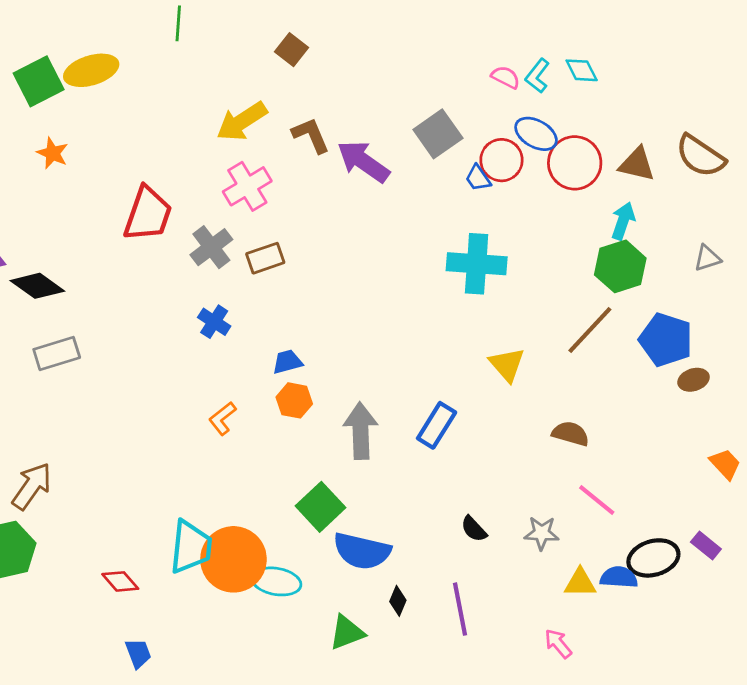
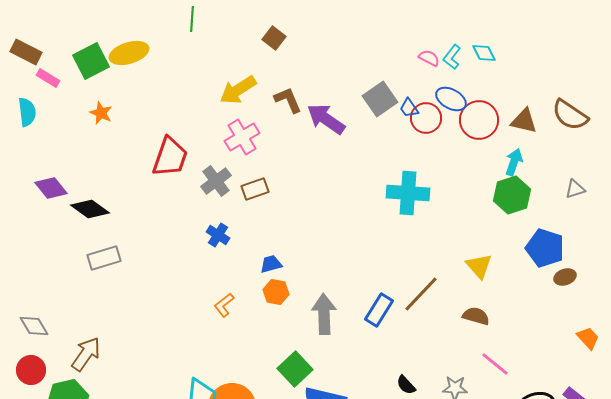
blue trapezoid: (478, 178) -> (409, 108), moved
brown line: (590, 330) -> (421, 294), moved
yellow triangle: (507, 365) -> (479, 266), moved

